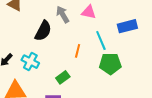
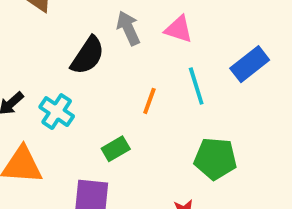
blue rectangle: (127, 26) -> (250, 64), turned -30
green pentagon: (110, 64) -> (215, 159), moved

